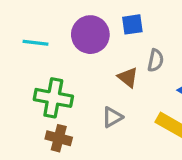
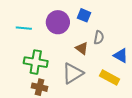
blue square: (132, 24) -> (84, 15), turned 32
gray triangle: (112, 117) -> (73, 73), size x1.6

